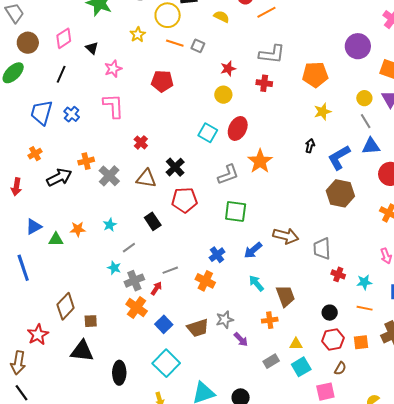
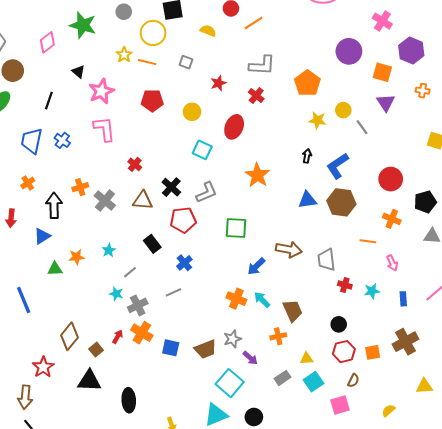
pink diamond: (64, 38) -> (47, 42), moved
orange line: (175, 43) -> (147, 62), moved
pink star: (113, 69) -> (101, 91), size x1.4
orange pentagon: (315, 75) -> (307, 83), turned -30
red cross: (264, 83) -> (256, 95), turned 35
yellow circle: (223, 95) -> (192, 112), moved
yellow circle: (364, 98) -> (343, 110), moved
yellow star: (323, 112) -> (318, 120), turned 30
red ellipse: (238, 128) -> (234, 127), moved
blue triangle: (371, 146) -> (307, 200), moved
gray L-shape: (228, 175) -> (207, 193), moved
black arrow: (59, 177) -> (54, 206), turned -60
blue triangle: (34, 227) -> (42, 236), moved
blue cross: (217, 255) -> (184, 263), moved
orange cross: (205, 281) -> (236, 299), moved
red arrow: (156, 288) -> (118, 337), moved
orange line: (365, 308) -> (368, 241), moved
brown square: (91, 321) -> (96, 350), turned -32
blue square: (164, 324) -> (171, 348), turned -30
cyan square: (166, 363) -> (230, 383), moved

